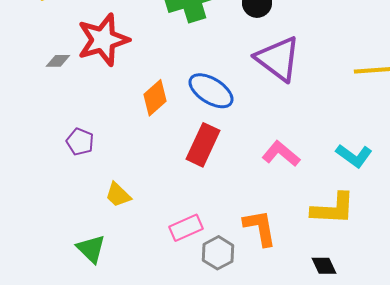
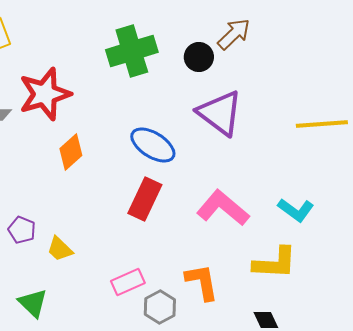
orange diamond: (155, 98) -> (71, 152), moved
purple pentagon: (80, 142) -> (22, 230), moved
pink L-shape: (281, 154) -> (223, 208), size x1.4

